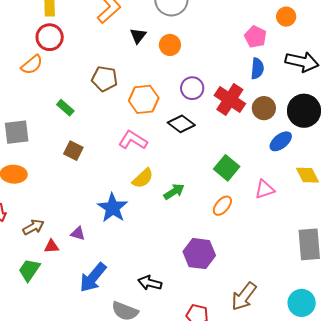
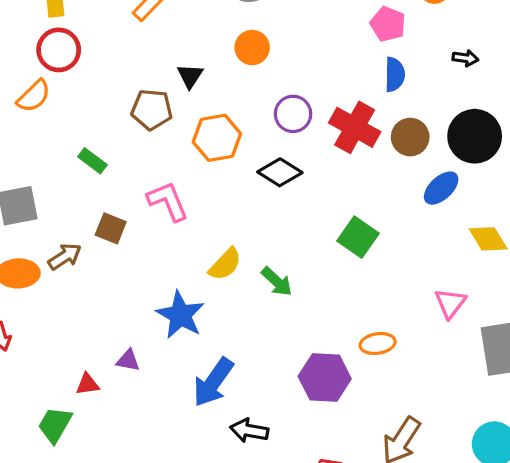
black triangle: (138, 36) -> (190, 76), moved
black arrow: (302, 62) -> (465, 58), size x0.5
pink L-shape: (133, 140) -> (168, 201), moved, turned 40
pink triangle: (265, 189) -> (450, 303), moved, turned -30
green arrow: (174, 192) -> (277, 282), turned 80
orange ellipse: (222, 206) -> (378, 344), moved, turned 45
brown arrow: (33, 227) -> (65, 257), moved
blue arrow: (93, 277) -> (213, 382), moved

